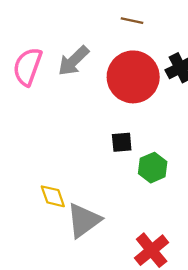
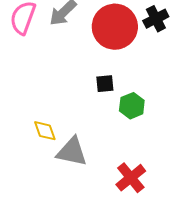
gray triangle: (84, 220) -> (72, 152), turned 48

